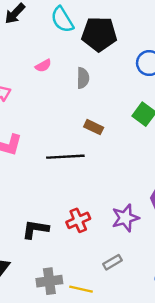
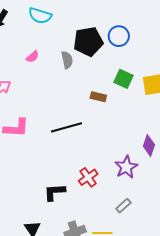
cyan semicircle: (62, 20) -> (40, 16), turned -30
black pentagon: (99, 34) -> (88, 42), moved
brown rectangle: (94, 127) -> (98, 97), moved

